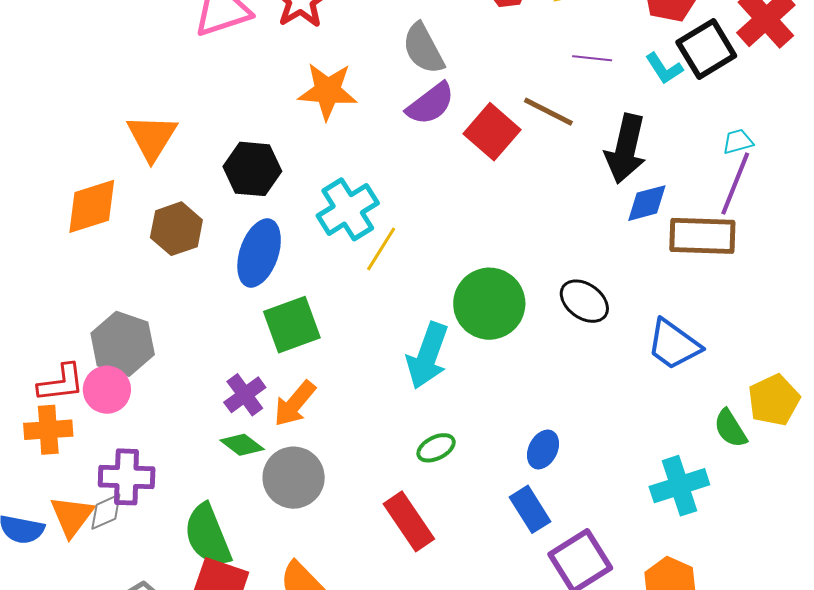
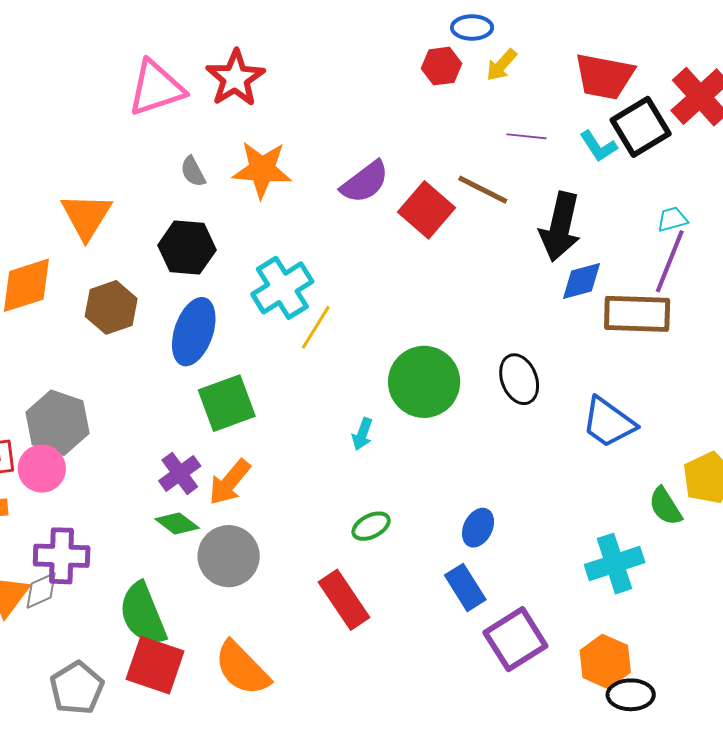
gray semicircle: (423, 49) -> (193, 172), moved, size x0.6
black ellipse: (584, 301) -> (519, 379), turned 33
cyan arrow: (427, 356) -> (362, 434), size x0.5

